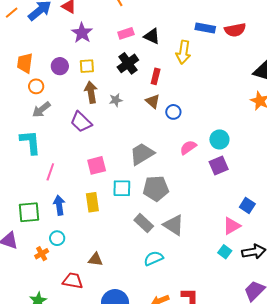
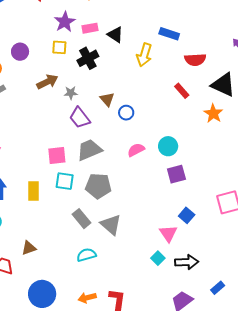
red semicircle: (235, 30) -> (195, 60), moved
purple star: (82, 33) -> (65, 22), moved
yellow square: (87, 66) -> (59, 47), moved
red rectangle: (156, 76) -> (182, 91), moved, turned -63
brown arrow: (91, 92) -> (47, 82), turned 65
purple trapezoid: (81, 122) -> (80, 118), moved
pink square: (97, 165) -> (57, 155), moved
purple square: (219, 165) -> (176, 174), moved
pink triangle: (232, 226) -> (168, 234), turned -42
brown triangle: (95, 259) -> (29, 248), turned -35

